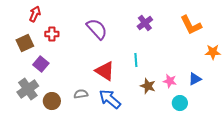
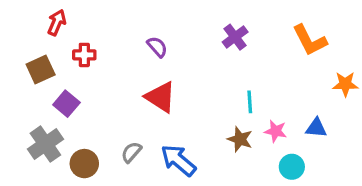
purple semicircle: (97, 29) -> (157, 47), size x0.6
cyan line: (136, 60) -> (250, 102), moved
red triangle: (105, 71) -> (161, 97), moved
blue triangle: (195, 79) -> (316, 128), turned 32
gray semicircle: (81, 94) -> (131, 152), turned -40

